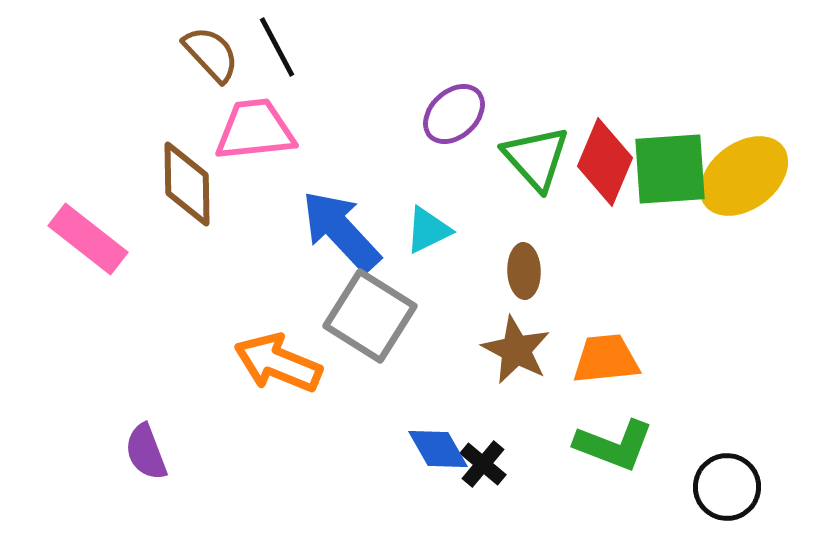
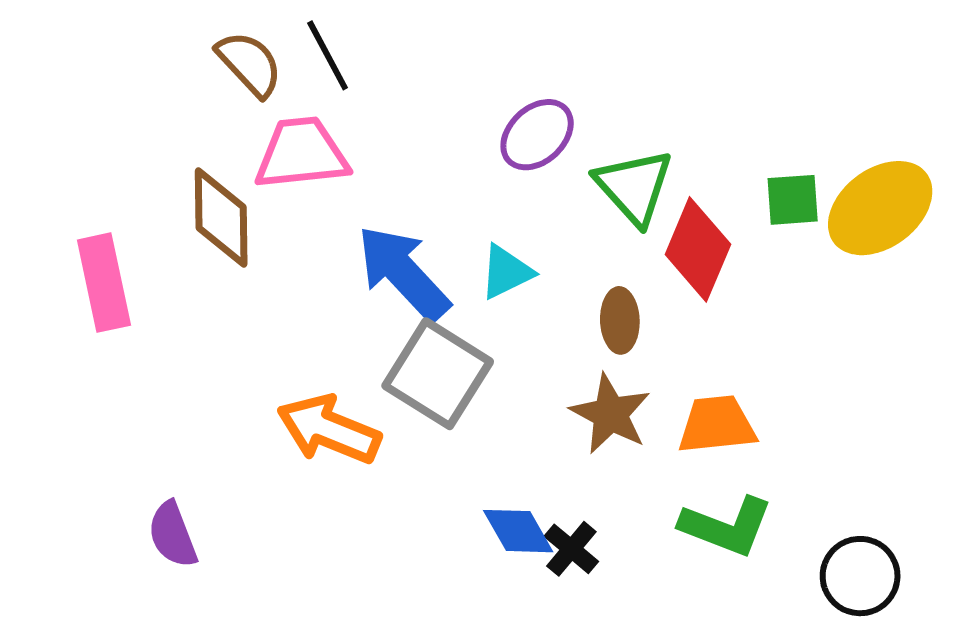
red diamond: (605, 162) -> (698, 249), moved
green square: (670, 169) -> (793, 200), size x0.6
pink rectangle: (88, 239) -> (104, 283), turned 40

